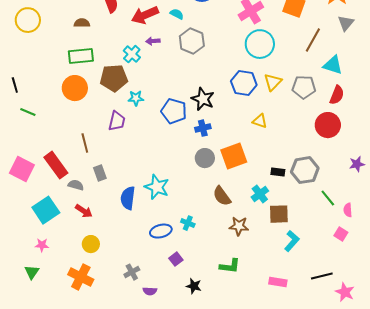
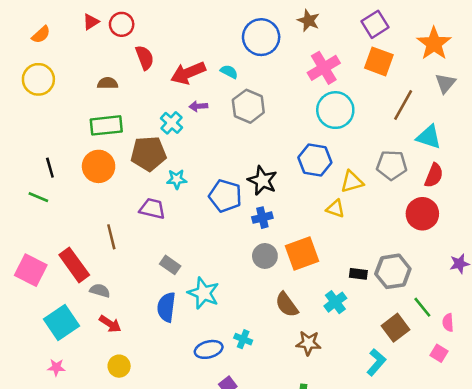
yellow triangle: (273, 82) -> (352, 182), moved, turned 30
black line: (15, 85) -> (50, 168), moved
purple trapezoid: (117, 121) -> (152, 209), turned -90
gray rectangle: (100, 173) -> (170, 265), moved, turned -35
brown square: (279, 214) -> (395, 328), moved, turned -35

